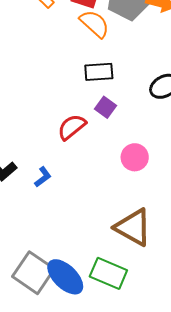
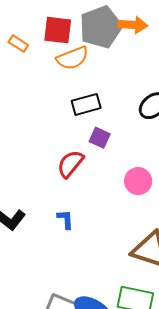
orange semicircle: (95, 24) -> (72, 58), turned 128
blue L-shape: (43, 177) -> (65, 219), moved, turned -45

